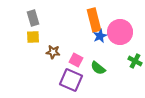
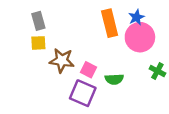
blue star: (100, 36) -> (136, 17), moved
brown star: (53, 52) -> (62, 61), size x1.5
green semicircle: (98, 68) -> (114, 79), turned -42

